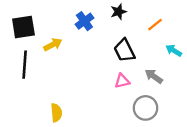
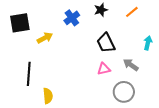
orange line: (155, 25) -> (132, 12), moved
cyan arrow: (174, 50) -> (148, 43), turned 72
black line: (25, 65) -> (29, 74), moved

